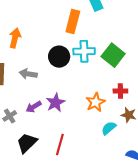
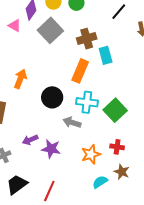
black circle: (59, 57) -> (52, 97), moved
gray arrow: (28, 74) -> (72, 122), moved
purple star: (55, 103) -> (51, 149), turned 30
purple arrow: (34, 107) -> (30, 140), moved

